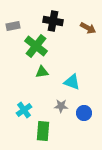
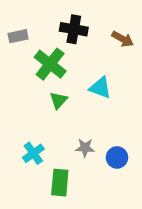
green triangle: (42, 72) -> (58, 100), turned -40
cyan triangle: (72, 82) -> (100, 88), moved

